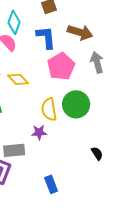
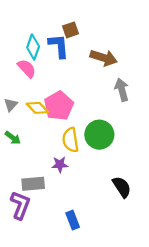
blue L-shape: (46, 37) -> (59, 46), moved
pink pentagon: (61, 66) -> (59, 106), moved
black semicircle: (97, 153) -> (122, 187), size x1.5

